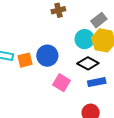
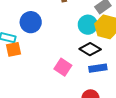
blue circle: (47, 56) -> (31, 22), moved
orange square: (25, 60) -> (13, 49), moved

